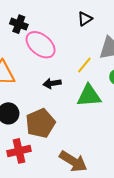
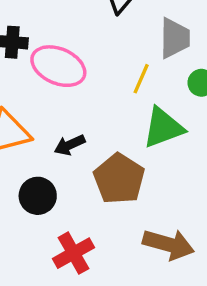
black arrow: (52, 83) -> (70, 145), moved
brown pentagon: (40, 123) -> (119, 179), moved

